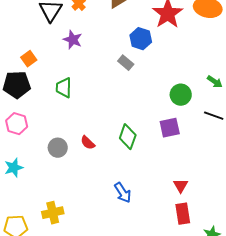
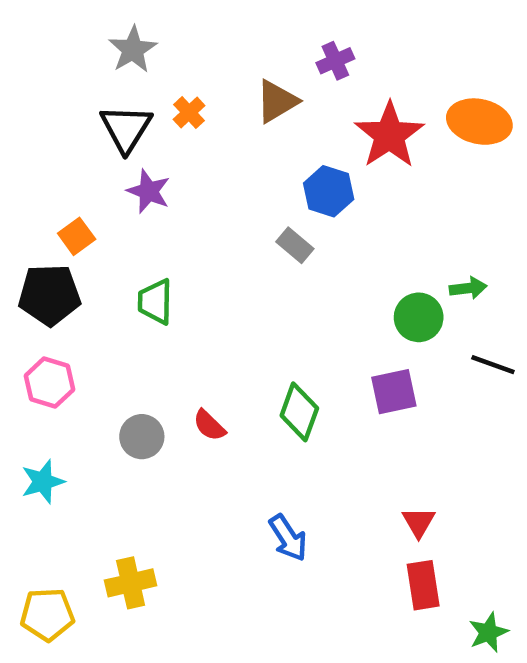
purple star: (73, 40) -> (149, 191), moved
green arrow: (215, 82) -> (468, 288), moved, turned -42

